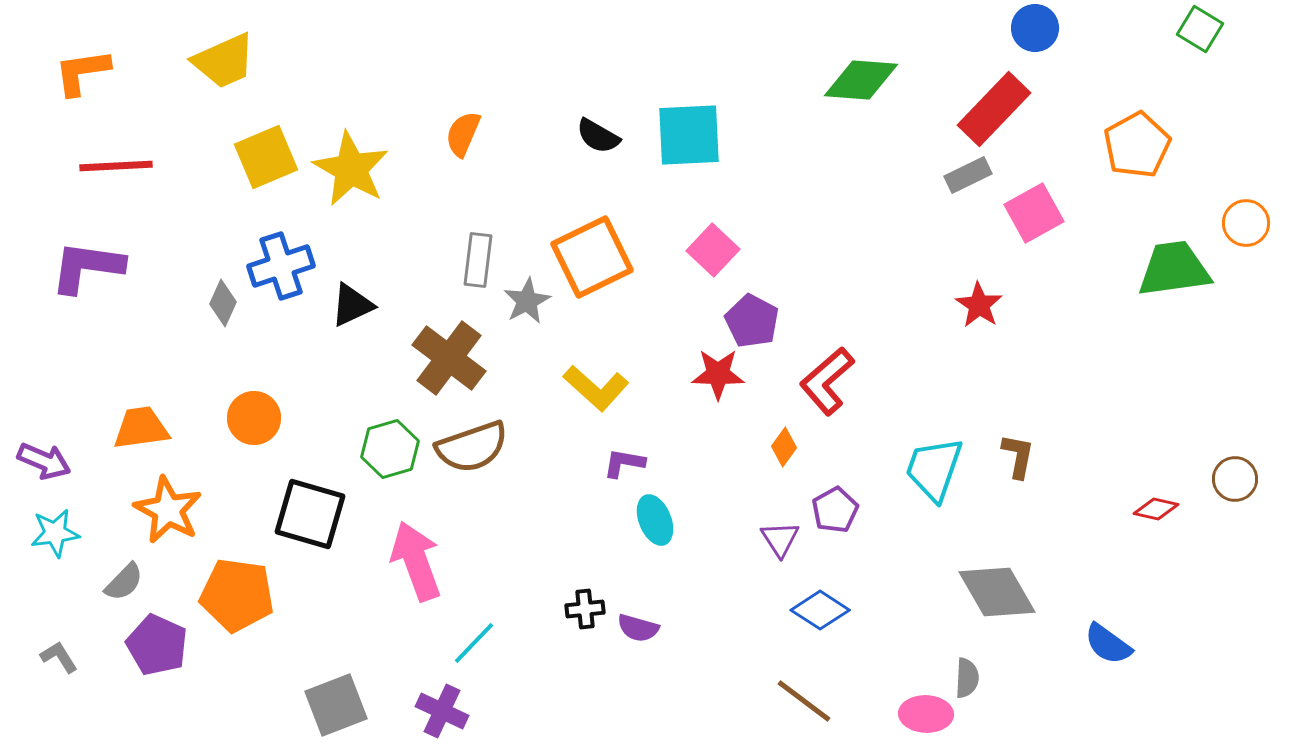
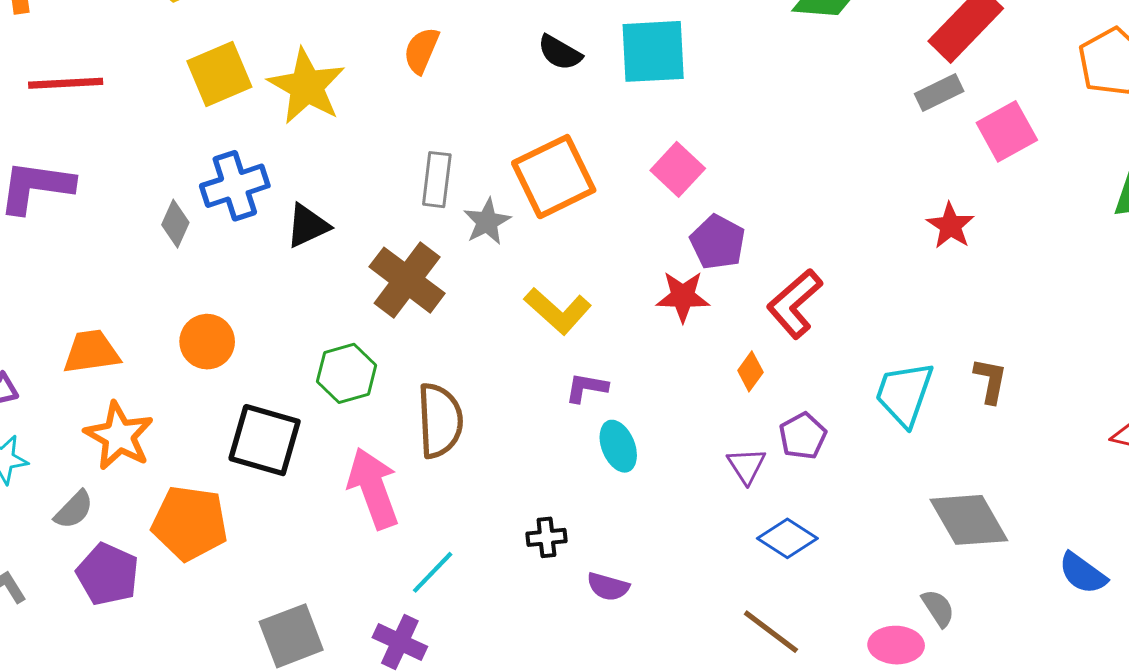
brown semicircle: (472, 447) -> (440, 421), moved, turned -74
purple semicircle: (638, 628) -> (608, 587), moved
gray semicircle: (967, 678) -> (938, 608), turned -36

